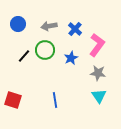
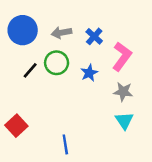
blue circle: (18, 24) -> (23, 30), size x1.5
red square: (13, 100) -> (16, 126), turned 30
blue line: (55, 100) -> (65, 144), moved

